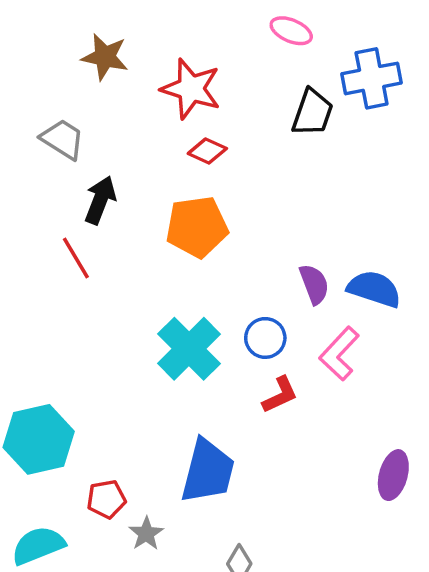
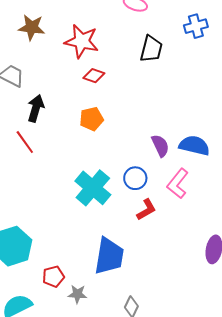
blue cross: (372, 78) -> (196, 26), moved, size x0.7
orange pentagon: (197, 227) -> (91, 119), size x0.7
gray star: (146, 534) -> (77, 294), turned -30

